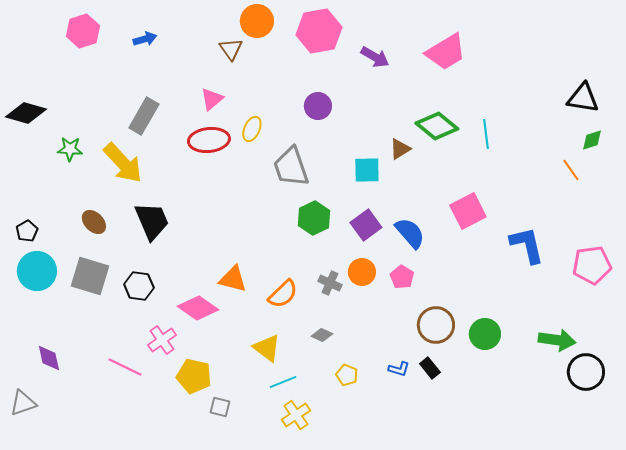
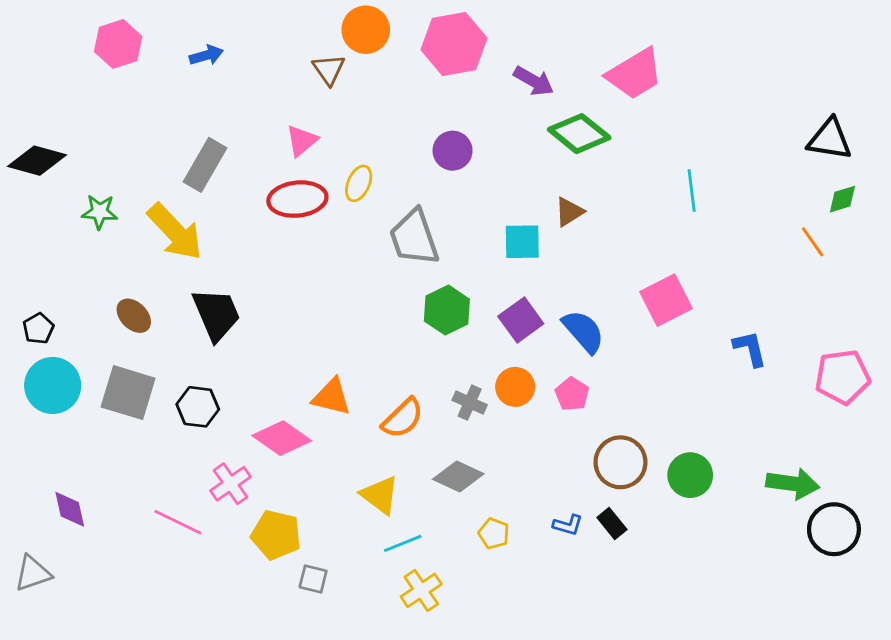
green diamond: (437, 126) -> (579, 134), moved
blue L-shape: (527, 245) -> (750, 348), size x0.7
gray diamond: (322, 335) -> (458, 477), size x1.6

